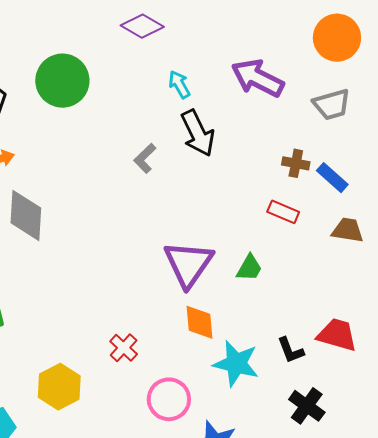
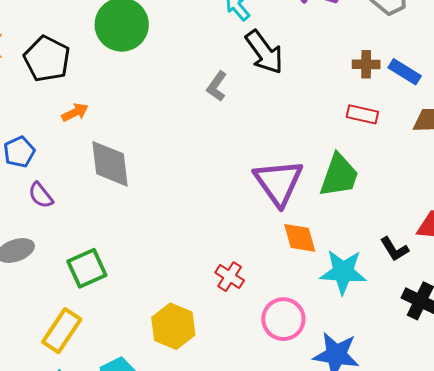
green trapezoid: (249, 268) -> (339, 175), size x1.6

